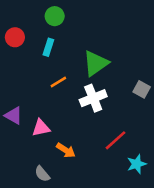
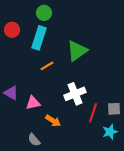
cyan rectangle: (48, 47) -> (39, 38), size x1.6
gray square: (142, 89) -> (114, 109), moved, turned -32
white cross: (93, 98) -> (75, 94), moved
red line: (116, 140) -> (93, 113), turned -30

